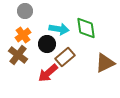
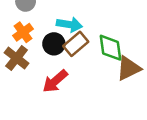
green diamond: (86, 28) -> (110, 48), moved
brown rectangle: (65, 57) -> (76, 44), moved

